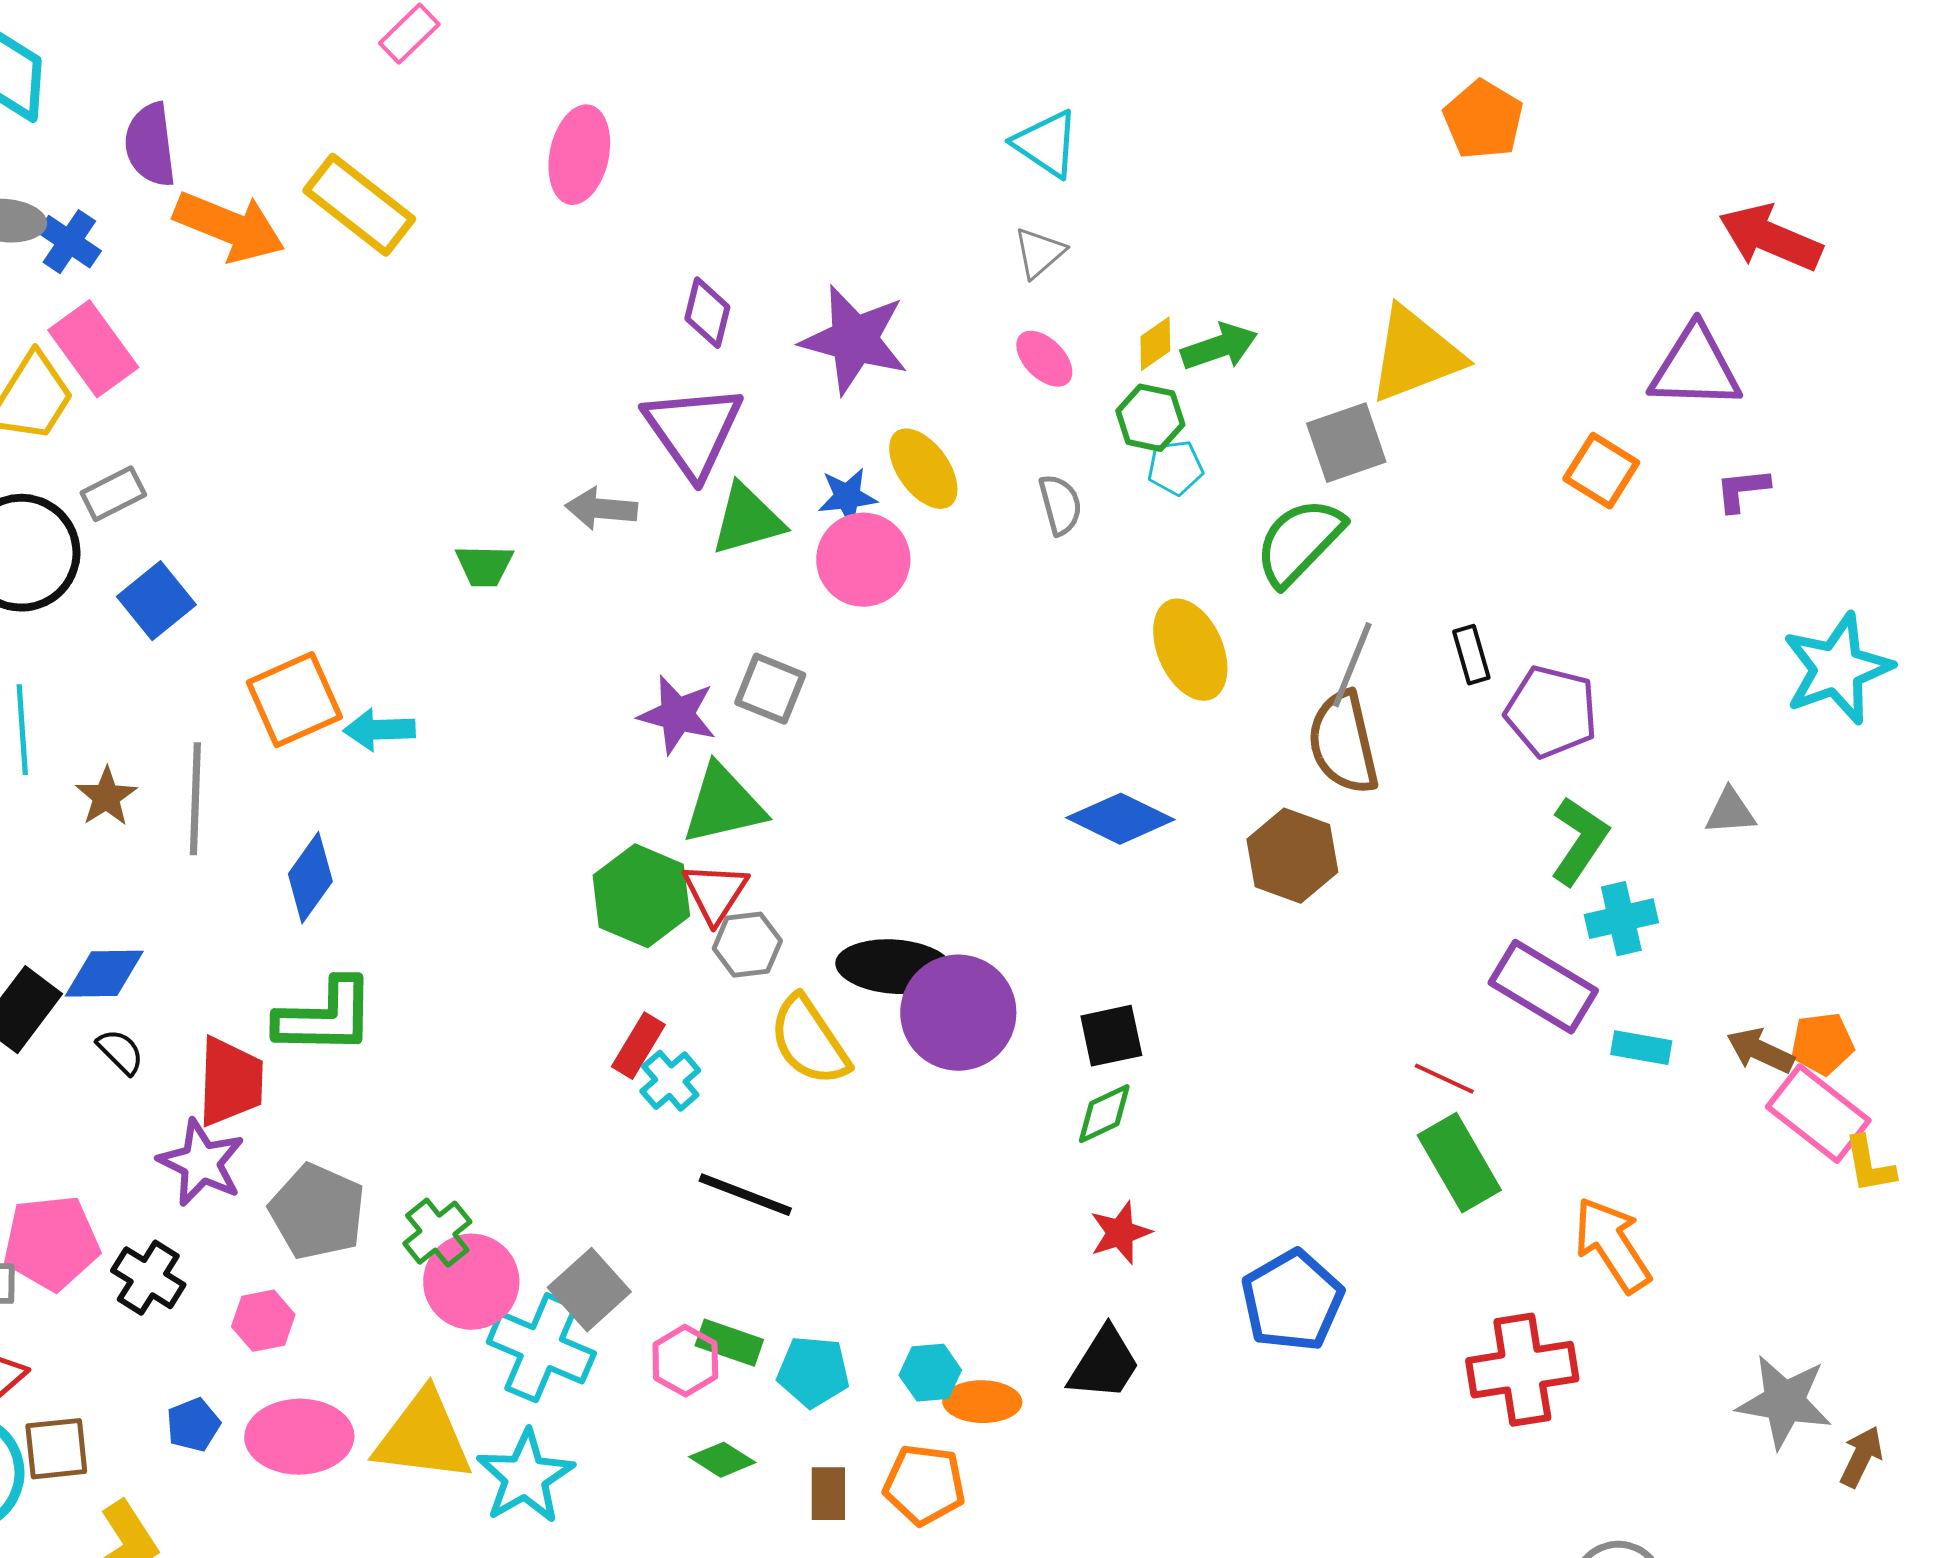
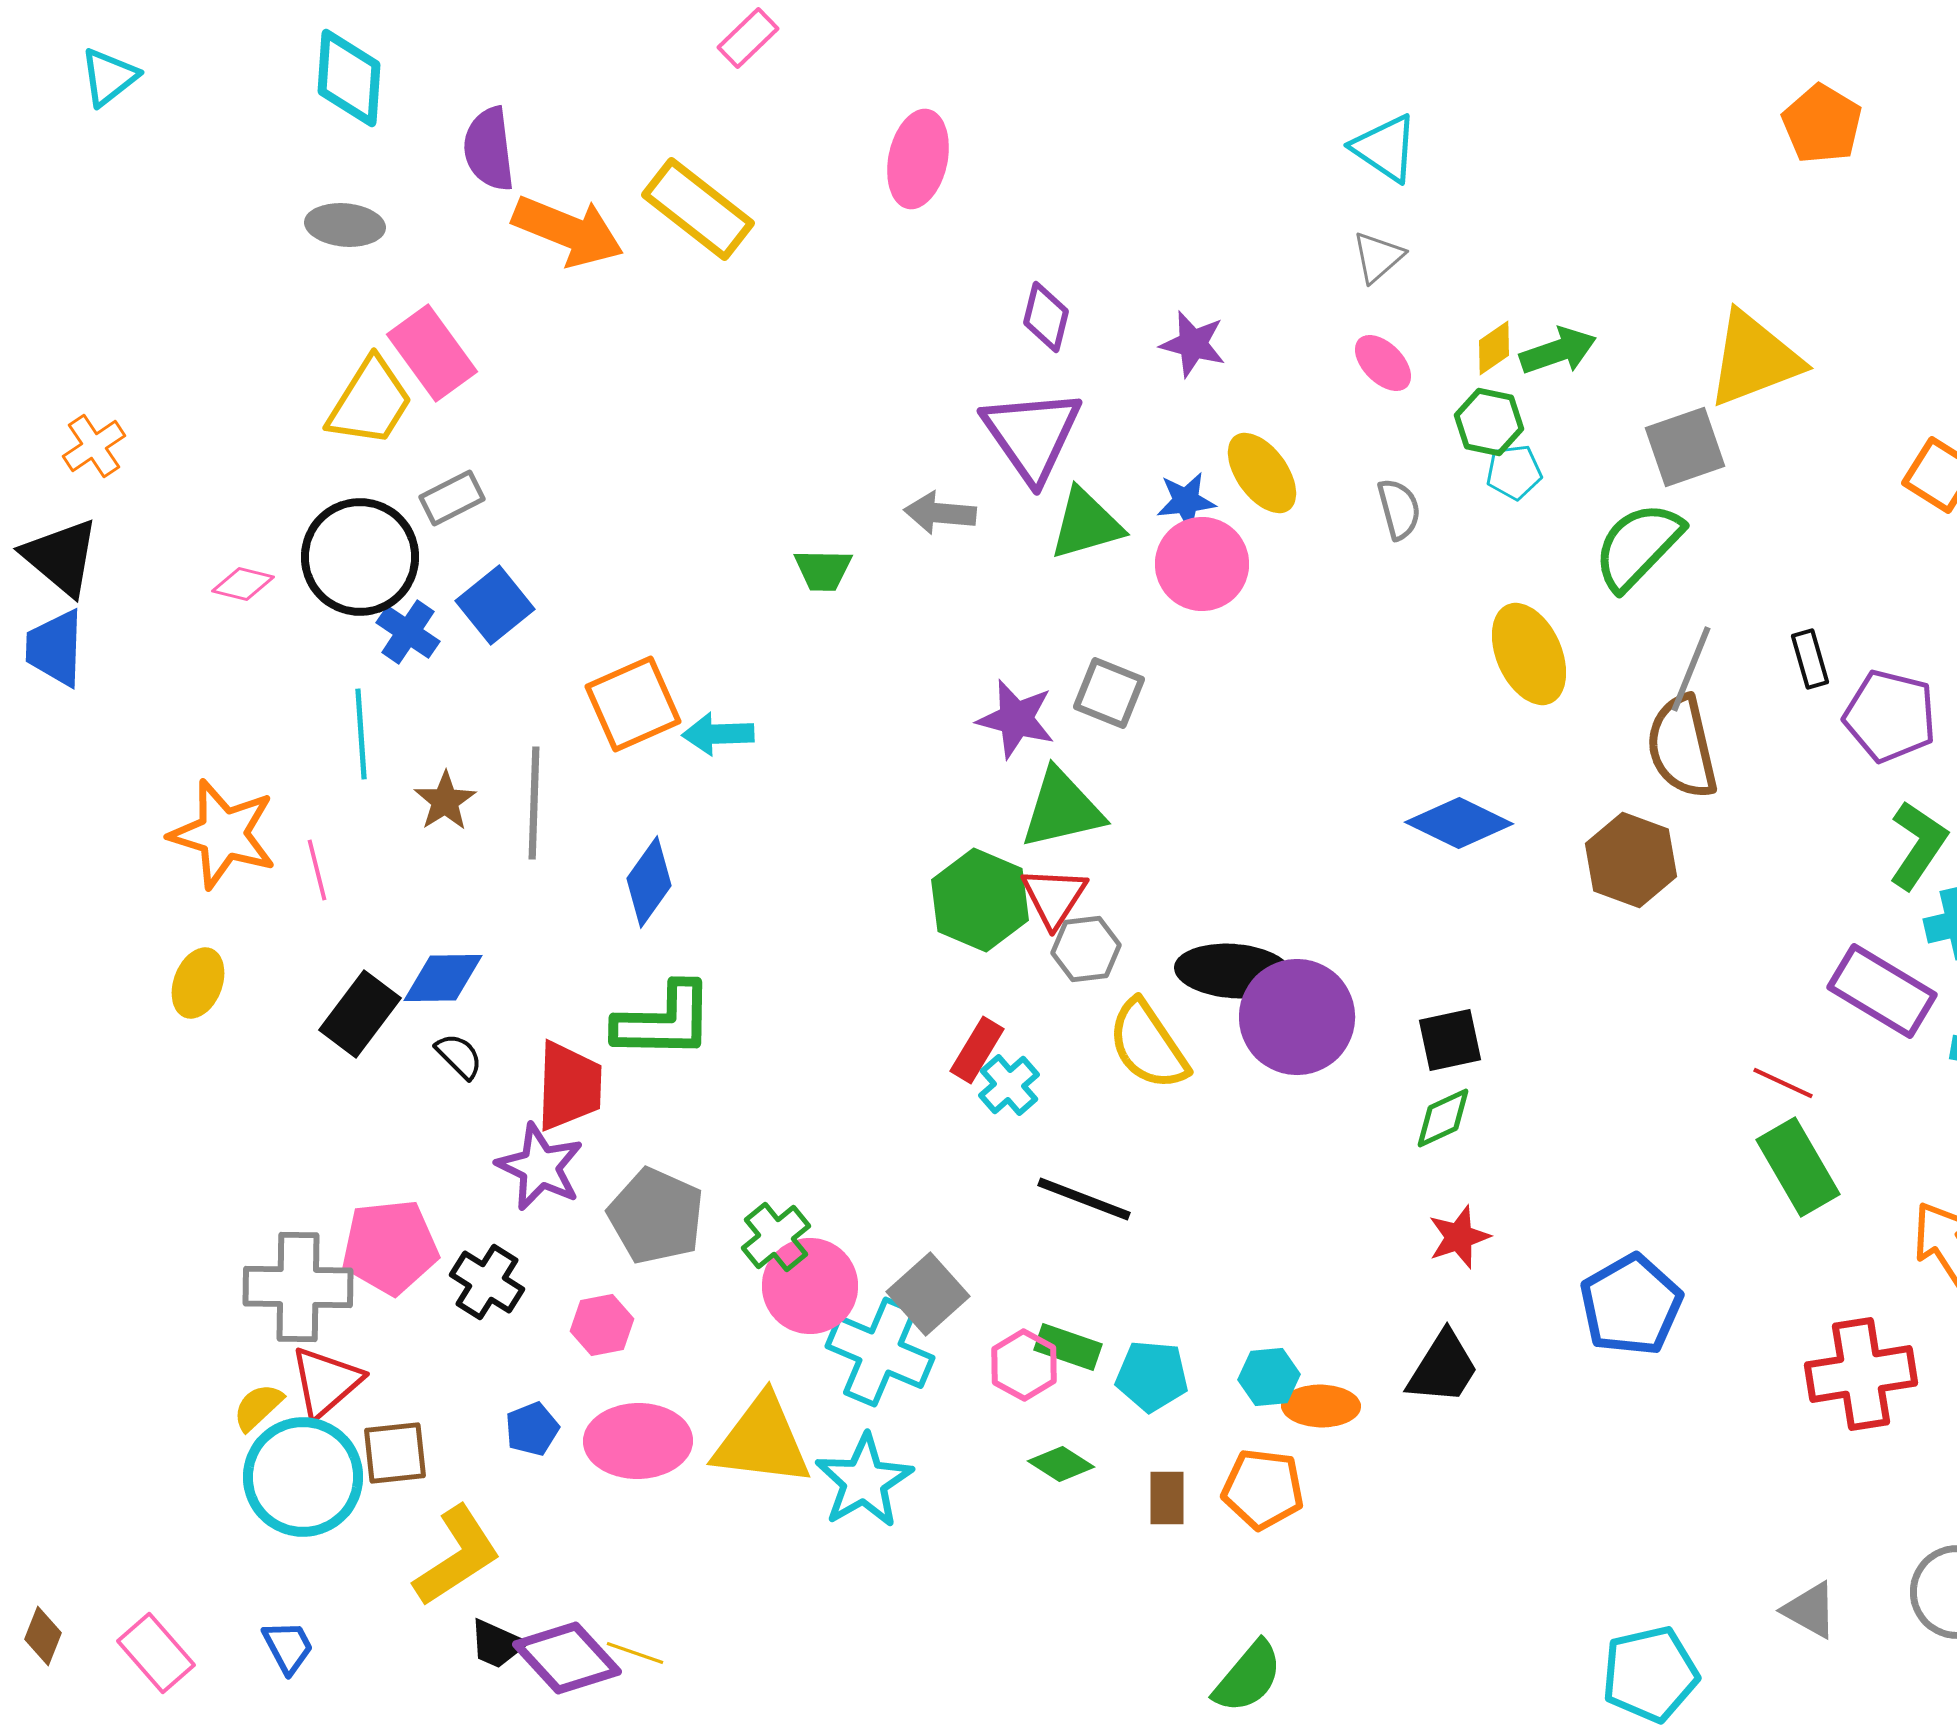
blue cross: (69, 242) -> (408, 632), moved
purple star: (854, 340) -> (1193, 344), size x0.6

